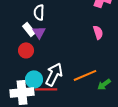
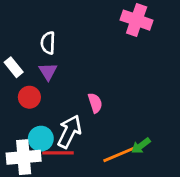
white rectangle: (29, 29) -> (14, 67), moved
pink semicircle: (98, 32) -> (95, 103), moved
orange line: (85, 75) -> (119, 154), moved

